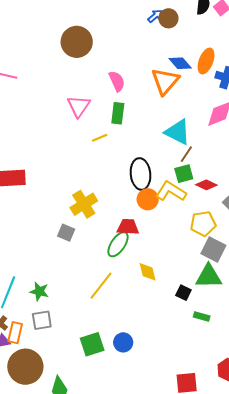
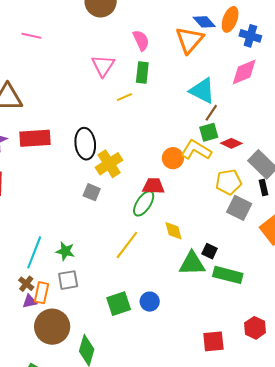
black ellipse: (140, 174) -> (85, 144), moved
green triangle: (209, 276) -> (192, 264), moved
green rectangle: (202, 317) -> (228, 275), size x1.8

